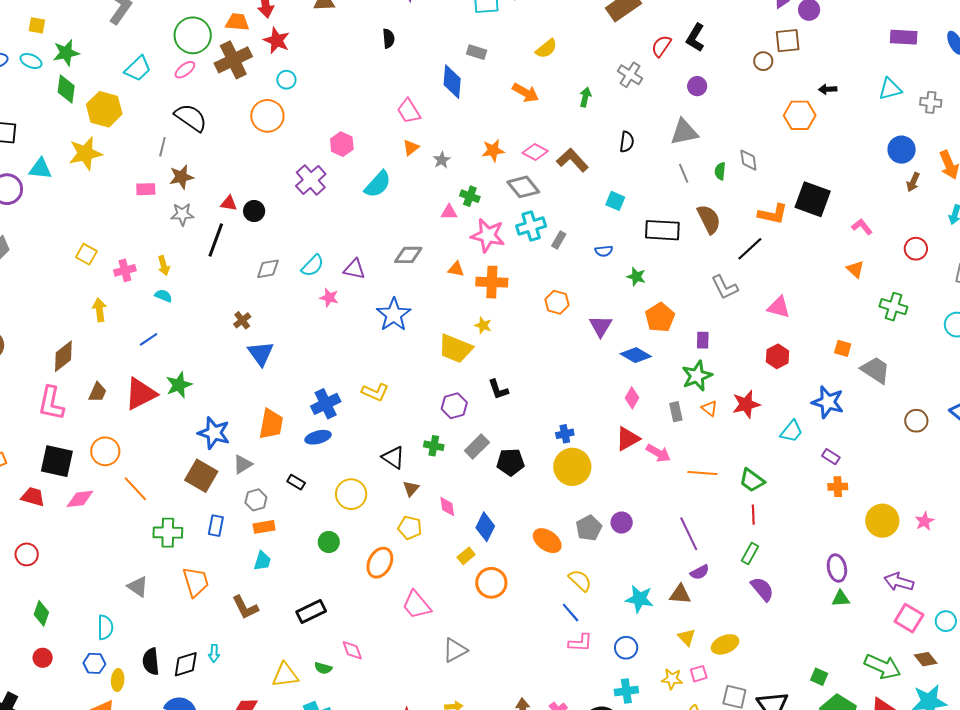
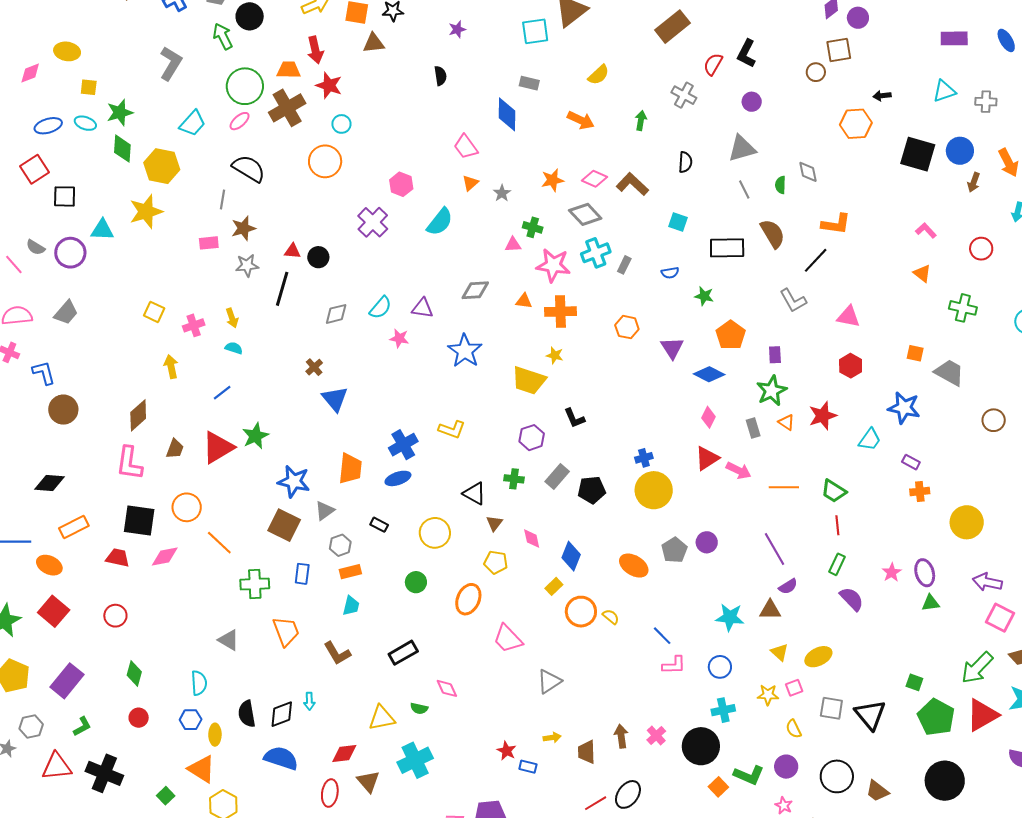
black square: (813, 199) -> (918, 154), moved
pink star: (924, 521) -> (892, 572), moved
yellow semicircle: (580, 580) -> (611, 617), moved, size x0.7
green arrow: (883, 667) -> (977, 668), turned 114

